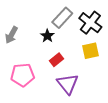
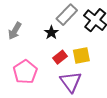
yellow square: (90, 51) -> (81, 55), moved
pink pentagon: (23, 75) -> (25, 72), turned -30

